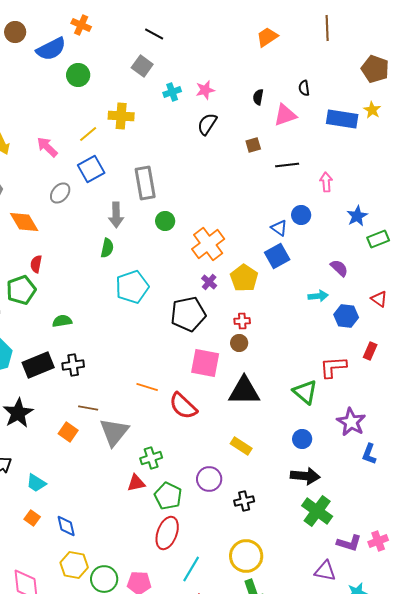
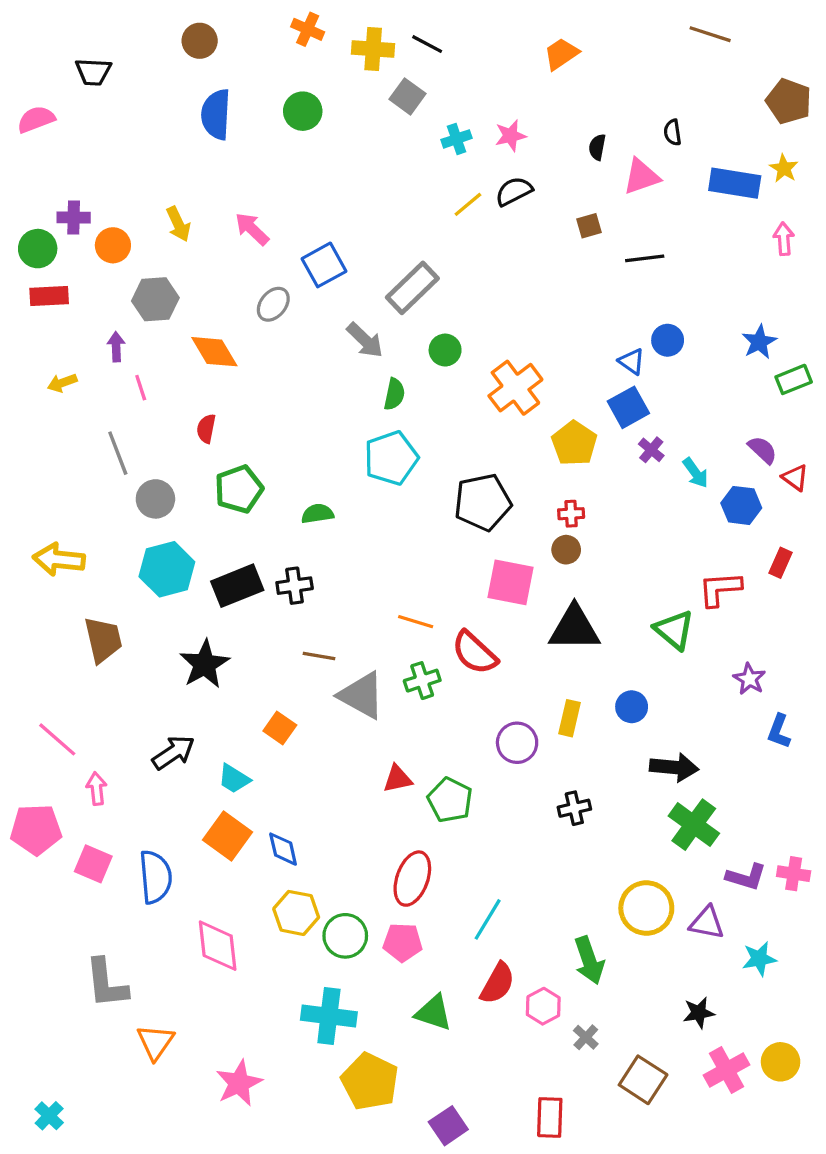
brown line: (327, 28) -> (710, 34), turned -70
orange trapezoid: (267, 37) -> (561, 54), moved
blue semicircle: (51, 49) -> (216, 114), moved, turned 120
yellow cross: (121, 116) -> (373, 49), moved
black semicircle: (207, 124) -> (514, 191), turned 30
yellow line: (88, 134) -> (468, 204), moved
pink arrow: (326, 182) -> (784, 239), moved
gray rectangle: (145, 183) -> (412, 288), turned 56
gray arrow: (116, 215) -> (365, 340), turned -45
green semicircle: (107, 248) -> (394, 394), moved
red semicircle: (36, 264) -> (206, 429), moved
purple semicircle: (339, 268) -> (763, 450), moved
purple cross: (209, 282) -> (651, 450), moved
green pentagon: (21, 290) -> (239, 489), moved
cyan arrow: (318, 296) -> (695, 473), turned 60
green semicircle: (62, 321) -> (317, 514), moved
purple star: (351, 422) -> (749, 679), size x0.7
orange square: (68, 432) -> (280, 728), moved
gray triangle: (114, 432) -> (362, 695), turned -40
blue circle: (302, 439) -> (632, 707), moved
yellow rectangle: (241, 446) -> (569, 718), turned 70
green cross: (151, 458) -> (422, 681), moved
purple circle: (209, 479) -> (517, 743), moved
orange square: (32, 518) -> (227, 836), size x1.8
red ellipse: (167, 533) -> (412, 879), moved
pink cross: (378, 541) -> (794, 874), turned 30
yellow circle: (246, 556) -> (646, 908), moved

